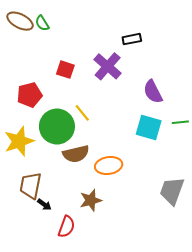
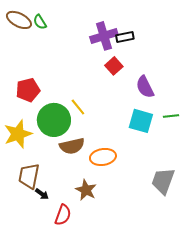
purple cross: (108, 66) -> (104, 36), moved, turned 32
red square: (65, 70) -> (114, 66), moved, turned 30
brown star: (91, 200) -> (86, 190), turned -30

